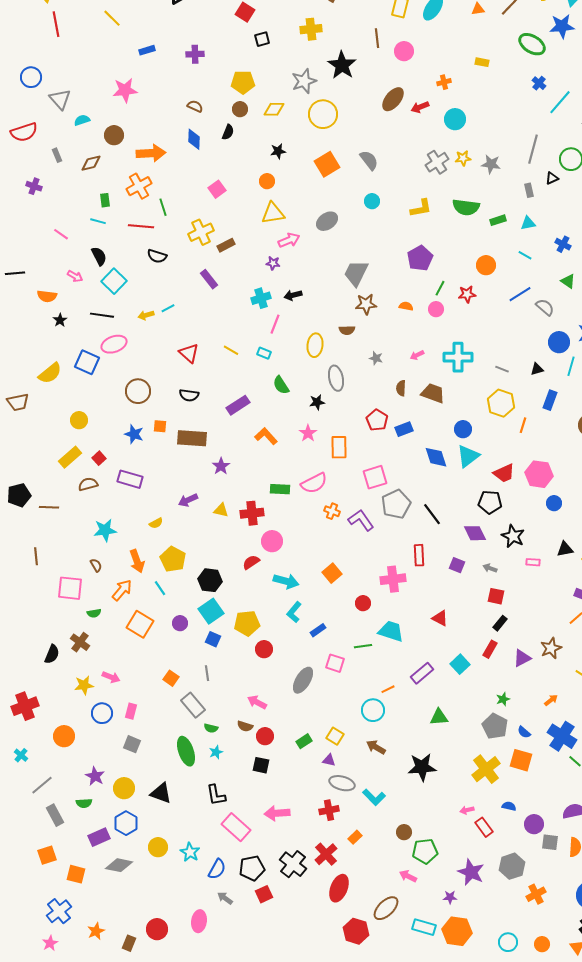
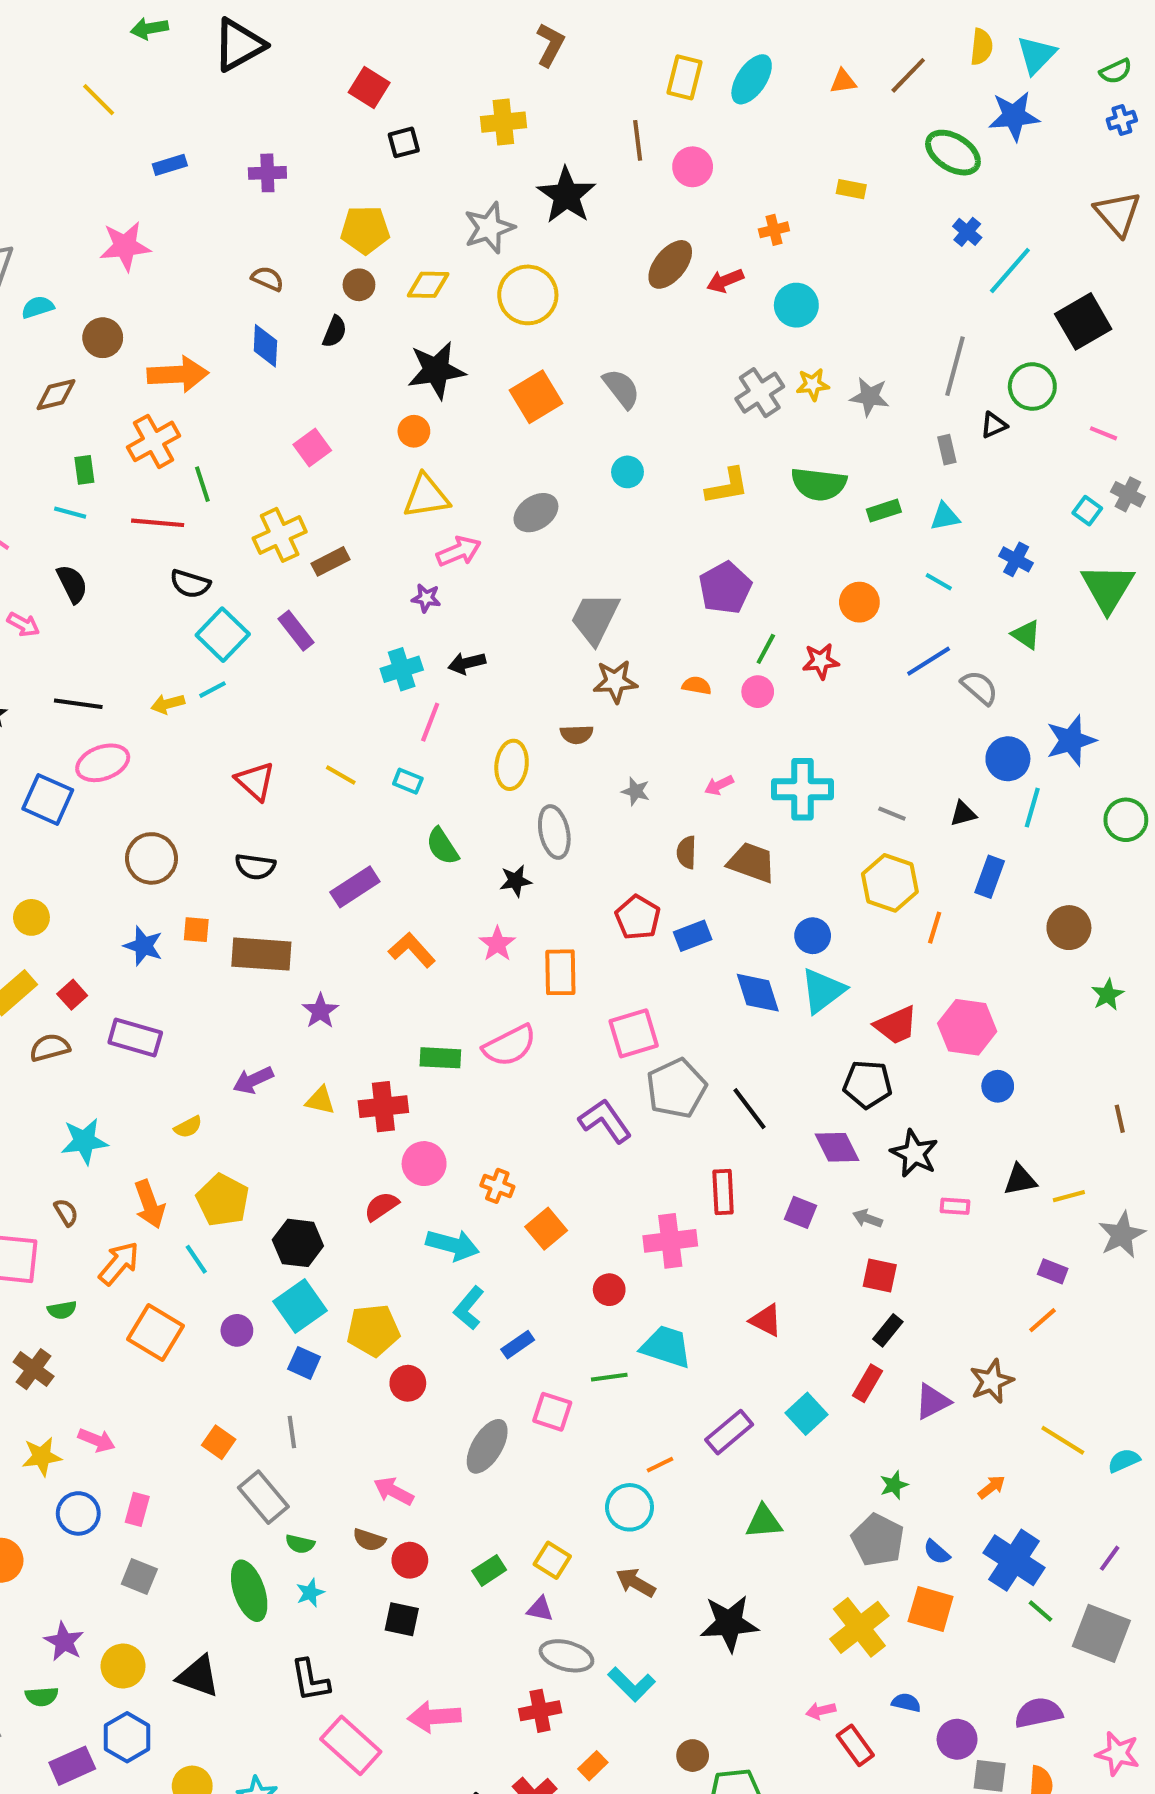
black star: (278, 151) -> (436, 370), size x1.8
cyan square: (114, 281) -> (223, 635), moved
orange cross: (332, 511) -> (497, 1186), moved

